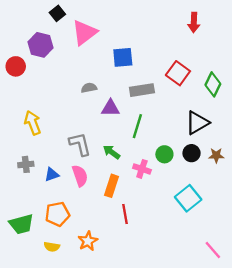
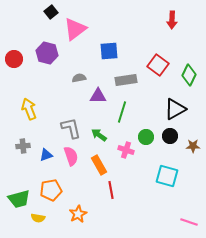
purple hexagon: (40, 45) -> (47, 53), moved
brown star: (216, 155) -> (193, 146), moved
orange rectangle: (111, 186) -> (99, 165), turned -48
cyan square: (188, 198) -> (167, 176), turned -35
yellow semicircle: (52, 247) -> (38, 218), moved
pink line: (213, 250) -> (189, 222), turned -30

